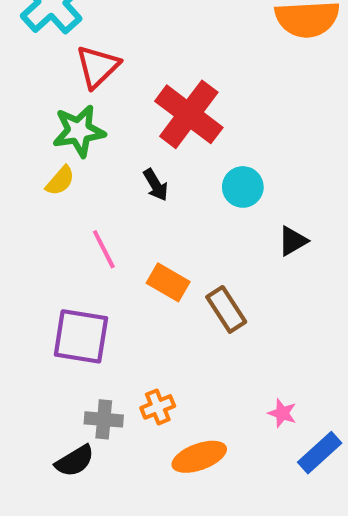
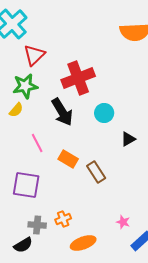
red cross: (189, 114) -> (78, 78), turned 32
black arrow: (156, 185) -> (62, 112), size x1.8

